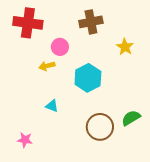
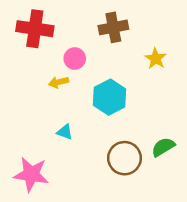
pink star: (25, 140) -> (31, 174), size x1.8

